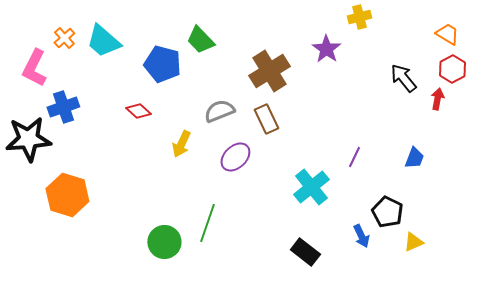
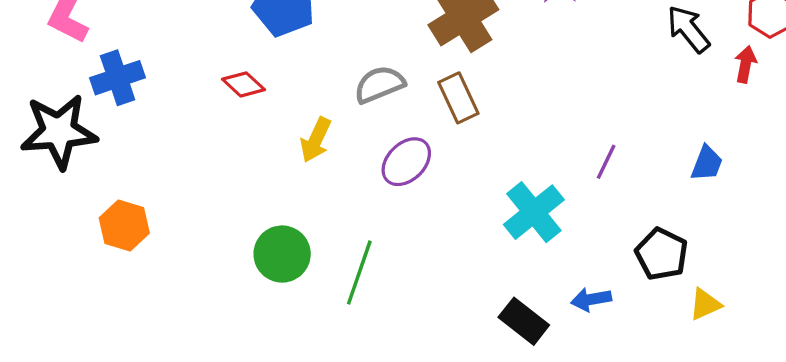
orange hexagon: (67, 195) -> (124, 225), size x0.7
blue arrow: (361, 236) -> (591, 299), moved, turned 105
green circle: (164, 242) -> (282, 254), moved

